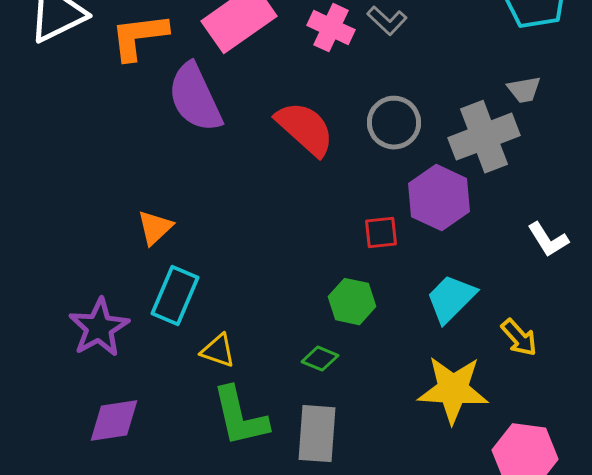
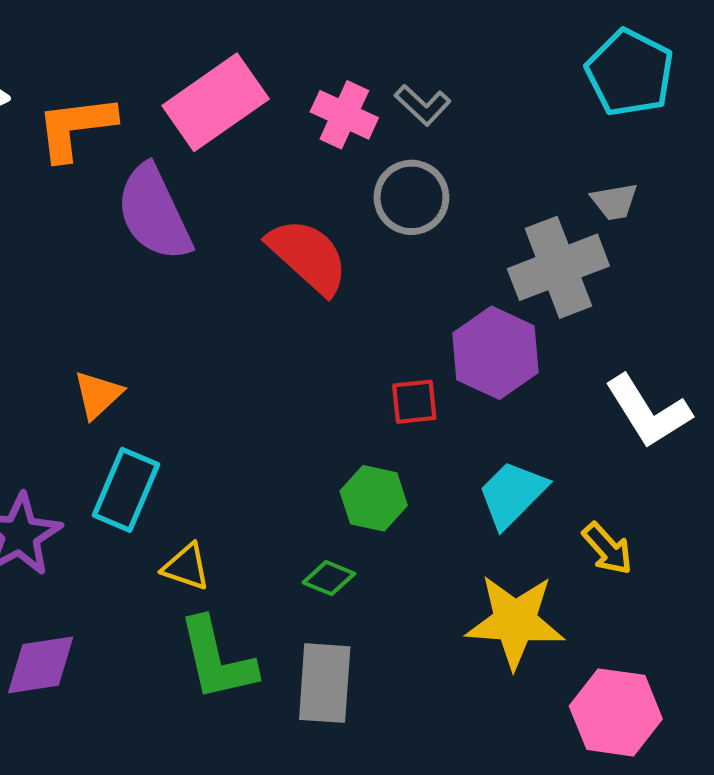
gray circle: (394, 123) -> (411, 197), moved
white L-shape: (548, 240) -> (648, 411), size x1.5

